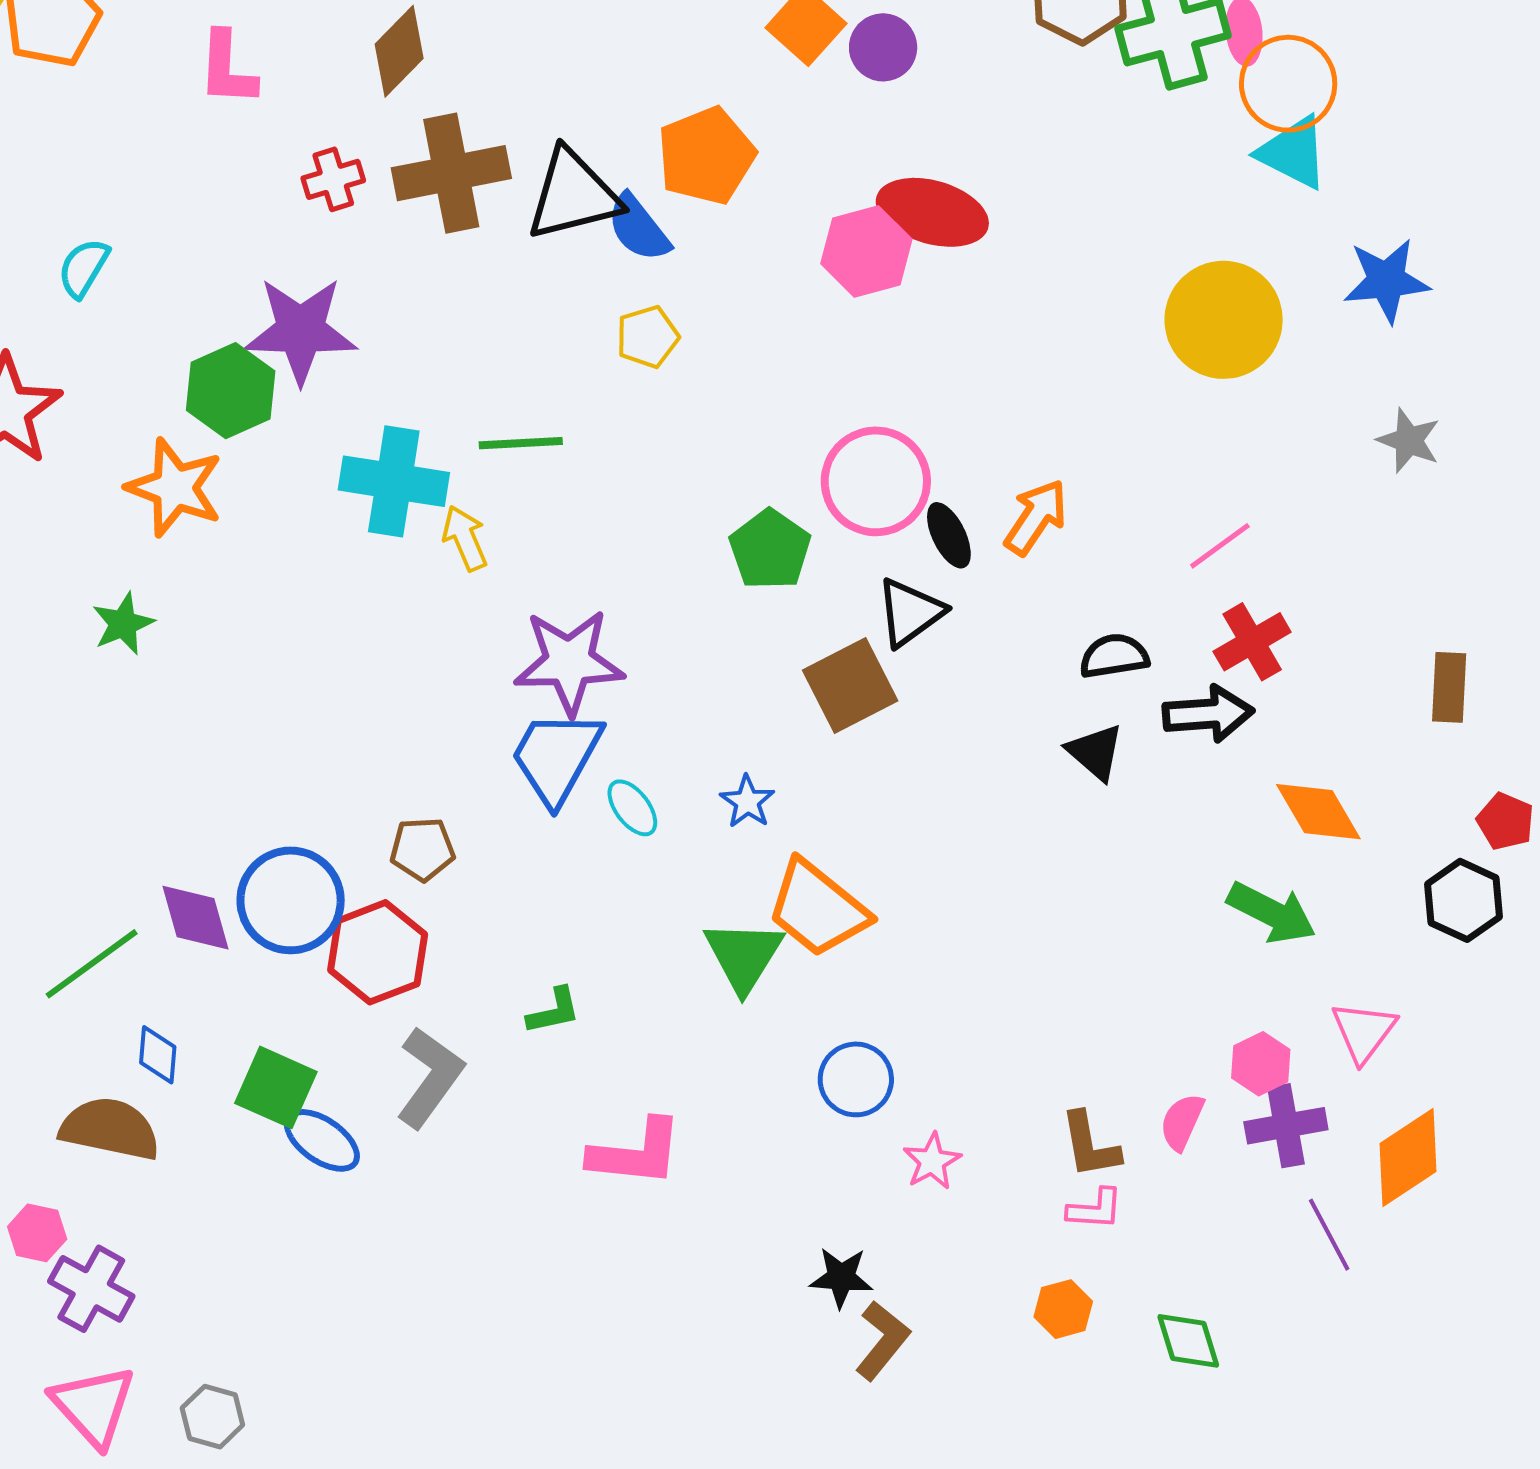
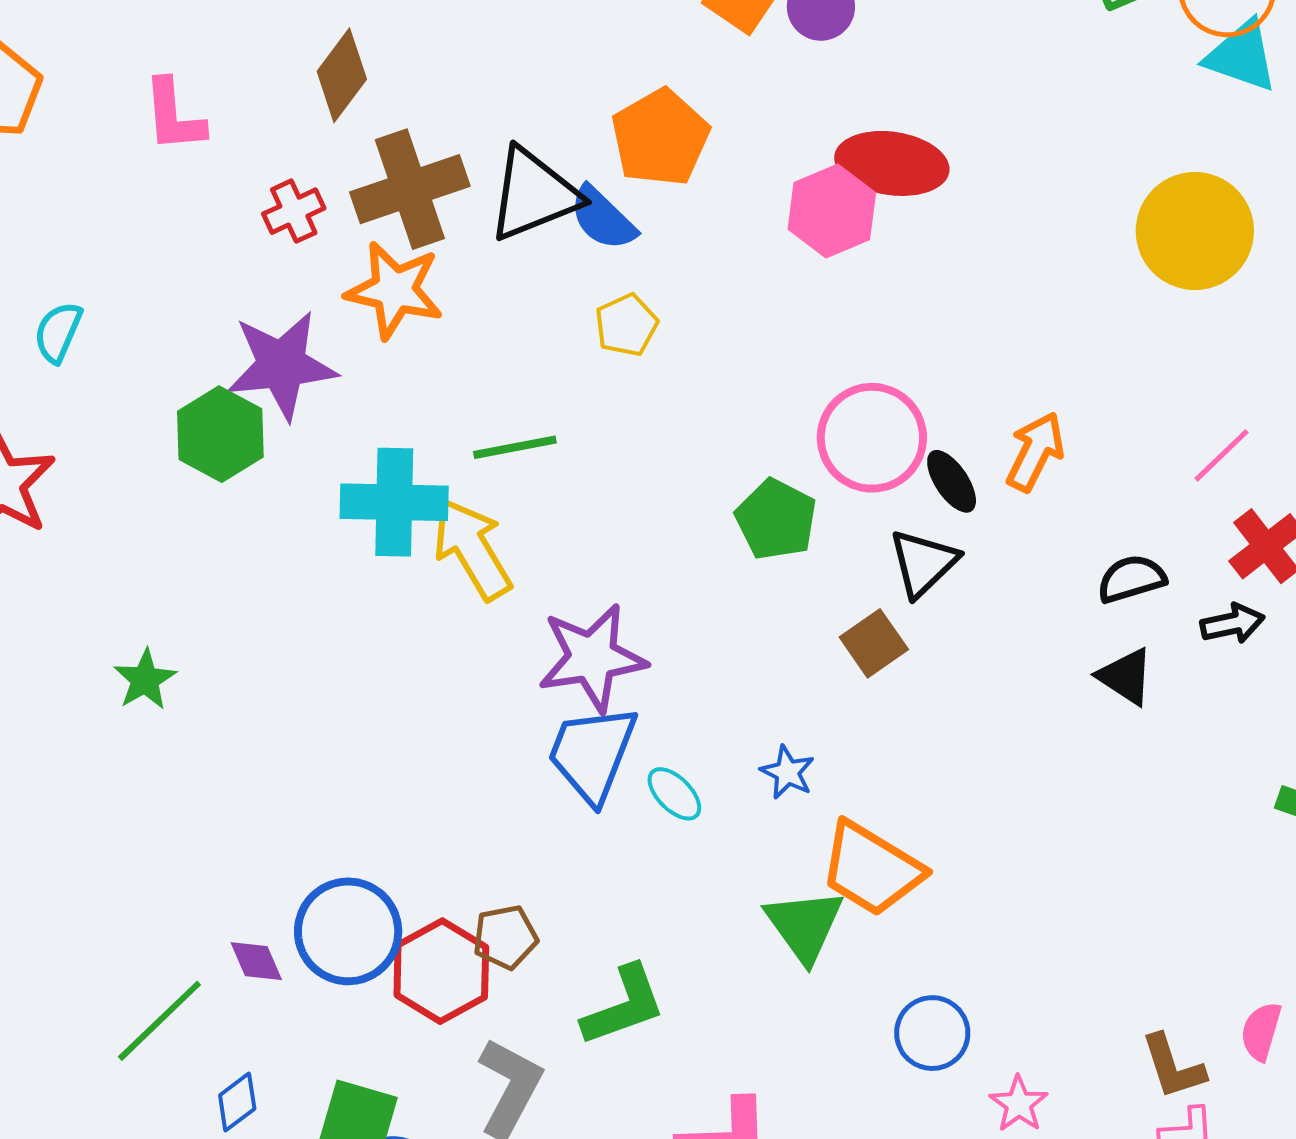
orange star: (175, 488) -> (394, 290), moved
yellow arrow: (465, 538) -> (472, 549), size x1.6
brown square: (850, 685) -> (874, 643), size x0.7
black arrow: (1208, 714) -> (1232, 624), size x0.7
brown pentagon: (422, 849) -> (505, 937), moved
purple diamond: (196, 918) -> (256, 961), size x0.7
green L-shape: (554, 1011) -> (624, 1006), size x1.6
blue diamond: (158, 1055) -> (237, 1102), turned 56

